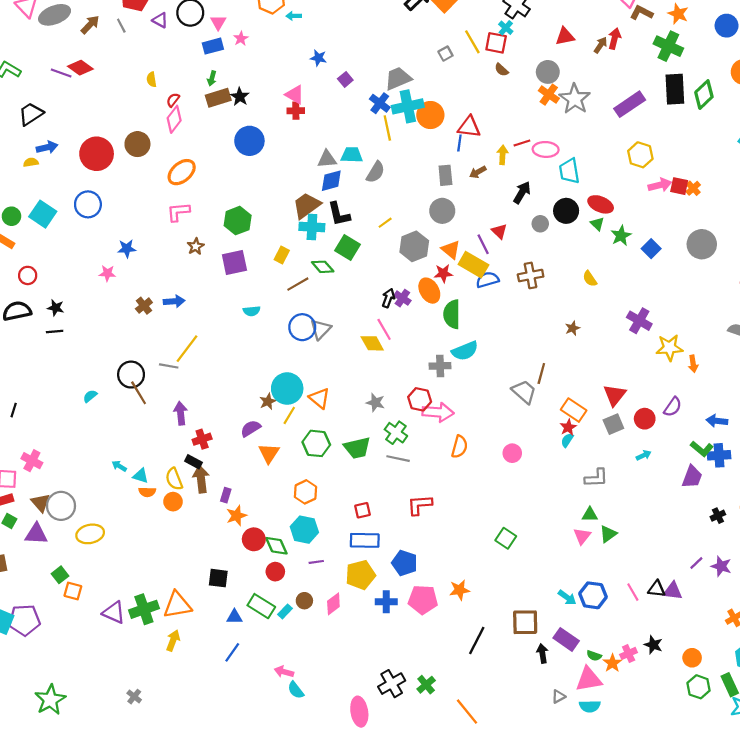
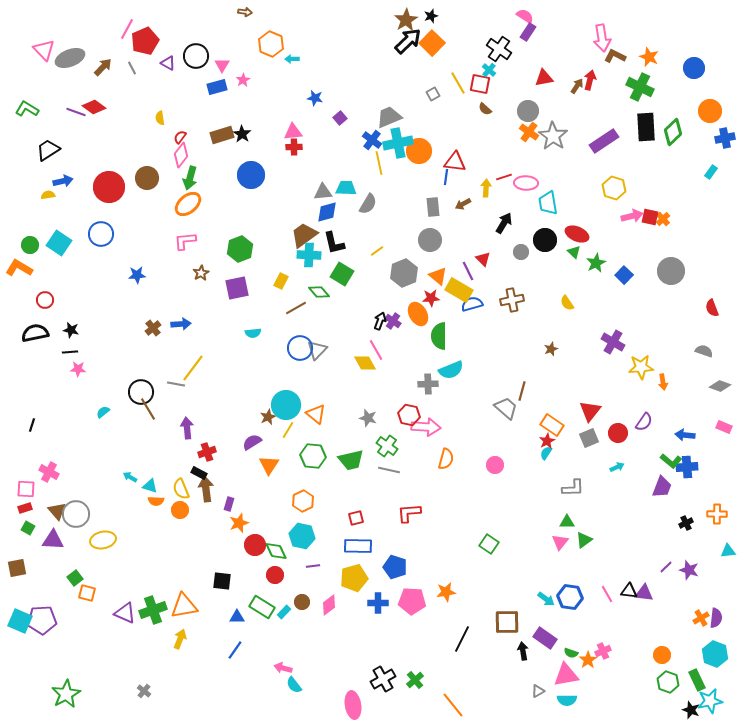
green arrow: (212, 78) -> (190, 178), moved, size x1.6
pink triangle: (295, 95) -> (293, 132), turned -36
pink star: (107, 273) -> (78, 369), moved
black star: (653, 645) -> (691, 710), moved

